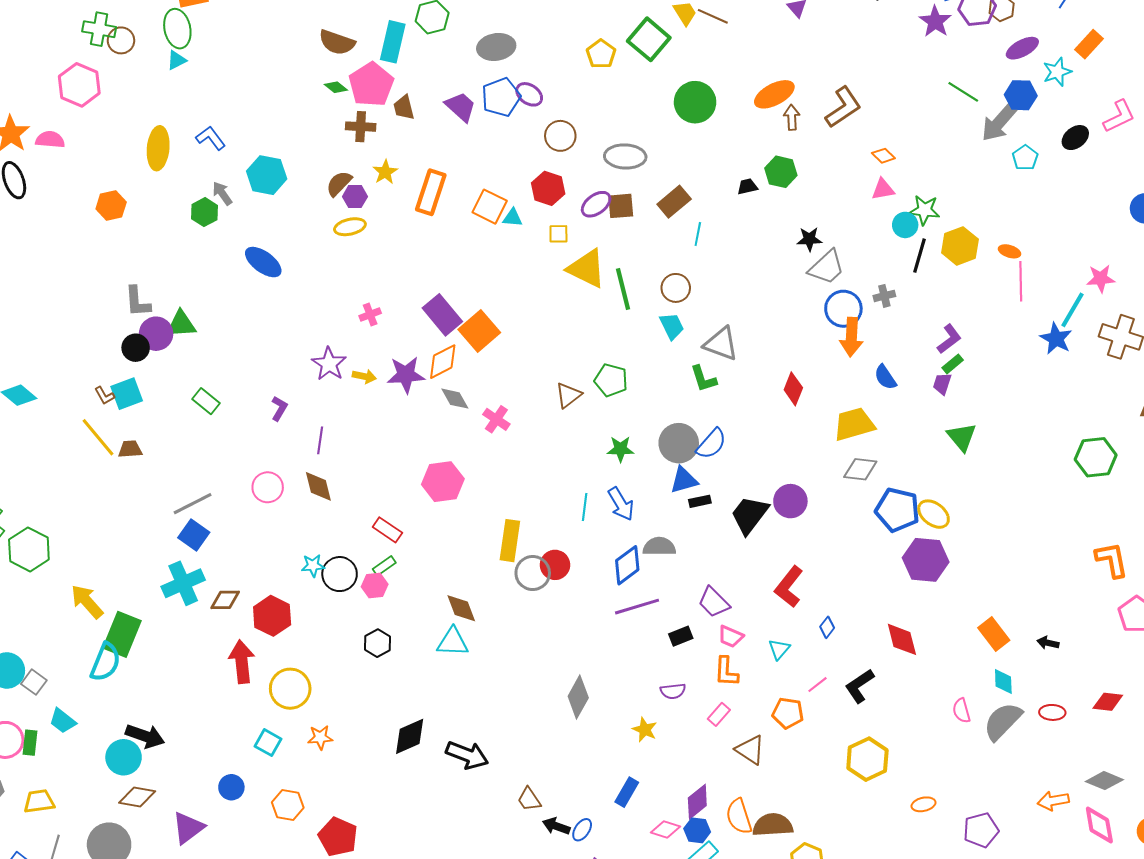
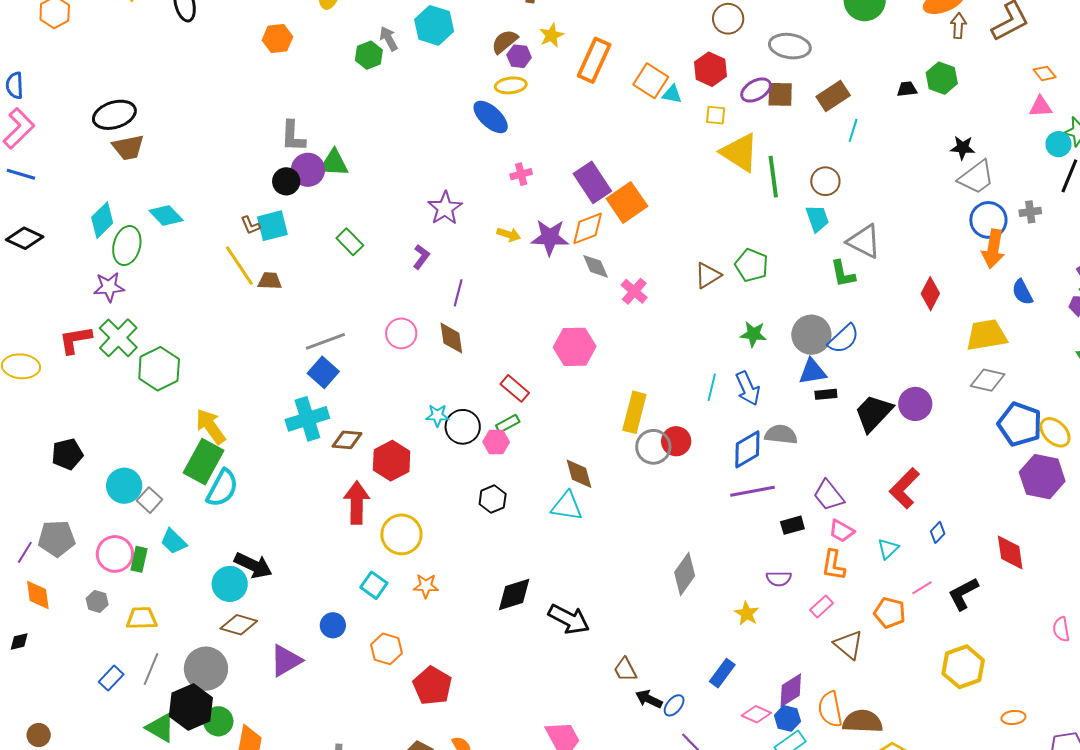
blue ellipse: (263, 262) -> (491, 117), moved
purple star: (329, 364) -> (445, 208), moved
green rectangle: (122, 634) -> (204, 462), moved

